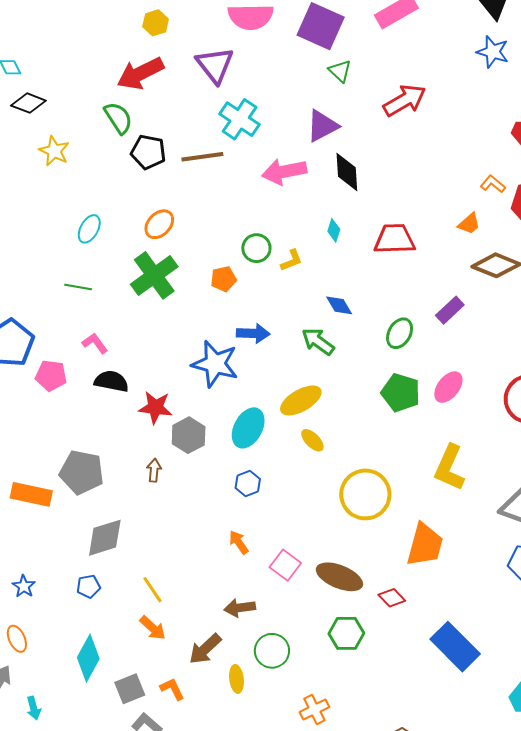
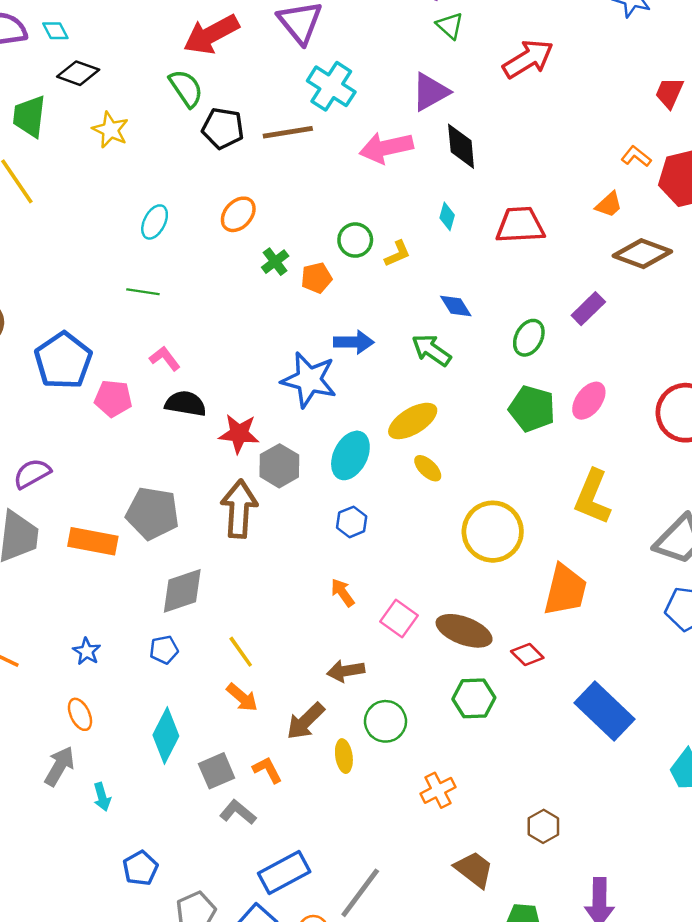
green cross: (154, 275) -> (275, 262), moved, size x0.5
brown arrow: (154, 470) -> (239, 509), size x2.0

